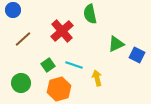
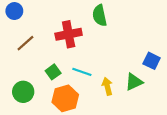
red cross: (62, 31) -> (69, 34), turned 30
green triangle: (116, 44) -> (134, 82), moved

